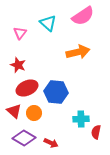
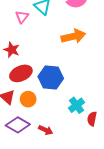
pink triangle: (20, 33) -> (22, 17), moved
cyan cross: (81, 119) -> (76, 105), turned -35

